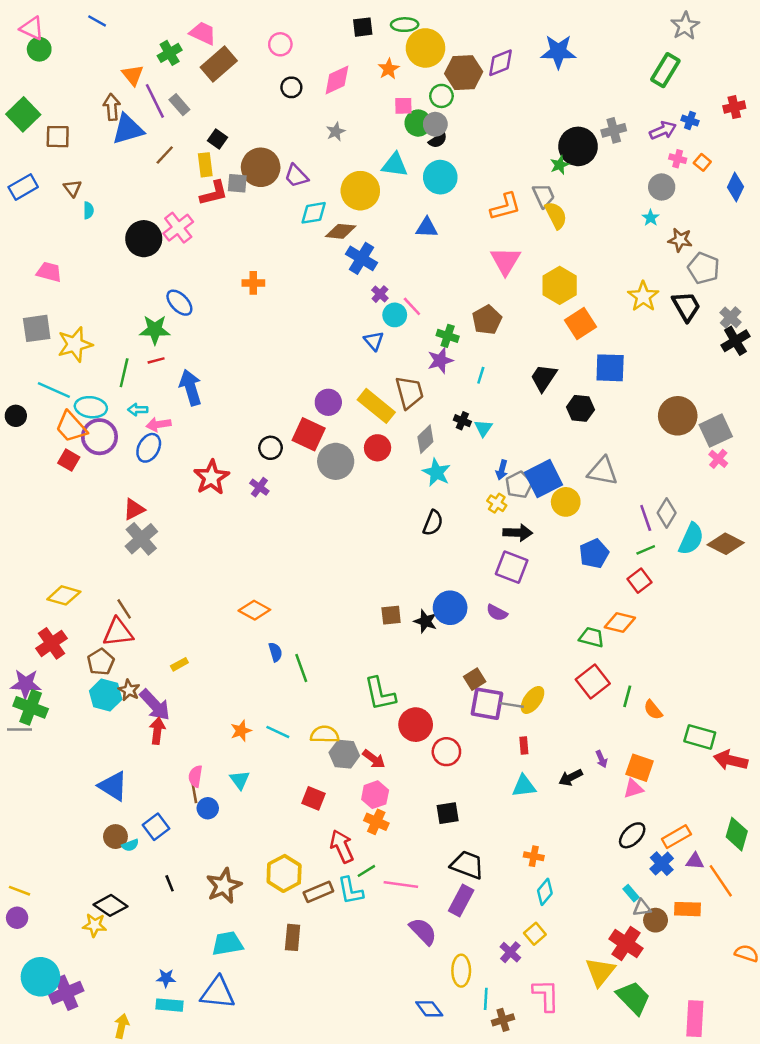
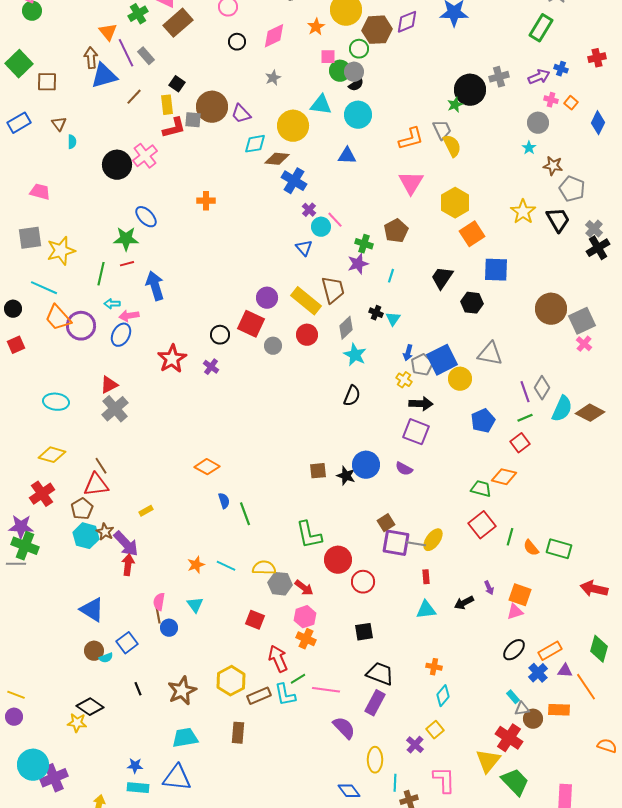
cyan ellipse: (91, 407) -> (56, 402), moved
red square: (69, 460) -> (16, 345), moved, turned 36
gray circle: (336, 461) -> (273, 346), size x0.6
green rectangle: (700, 737) -> (559, 549), moved

